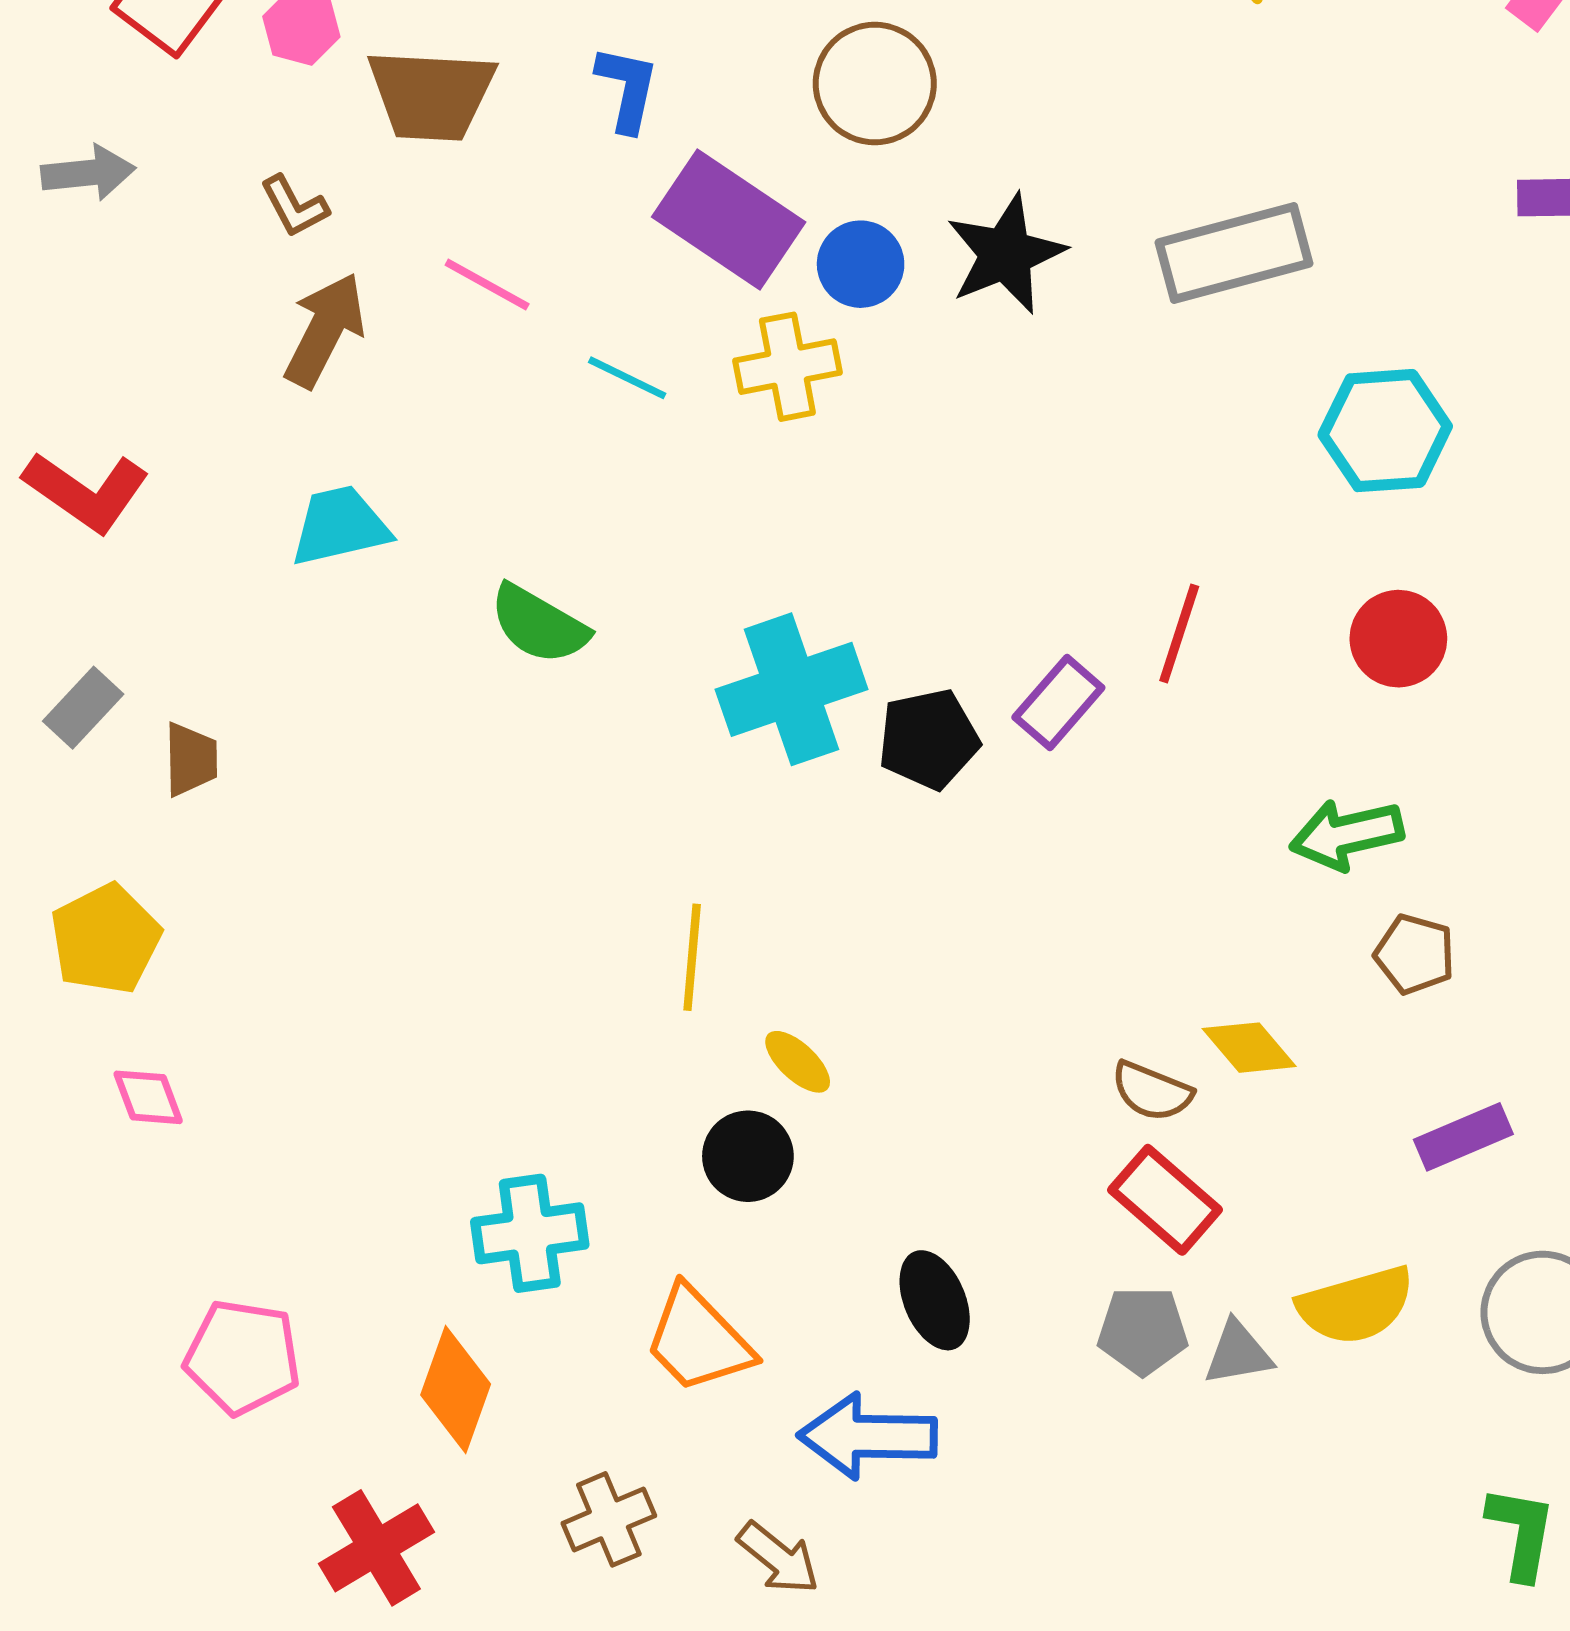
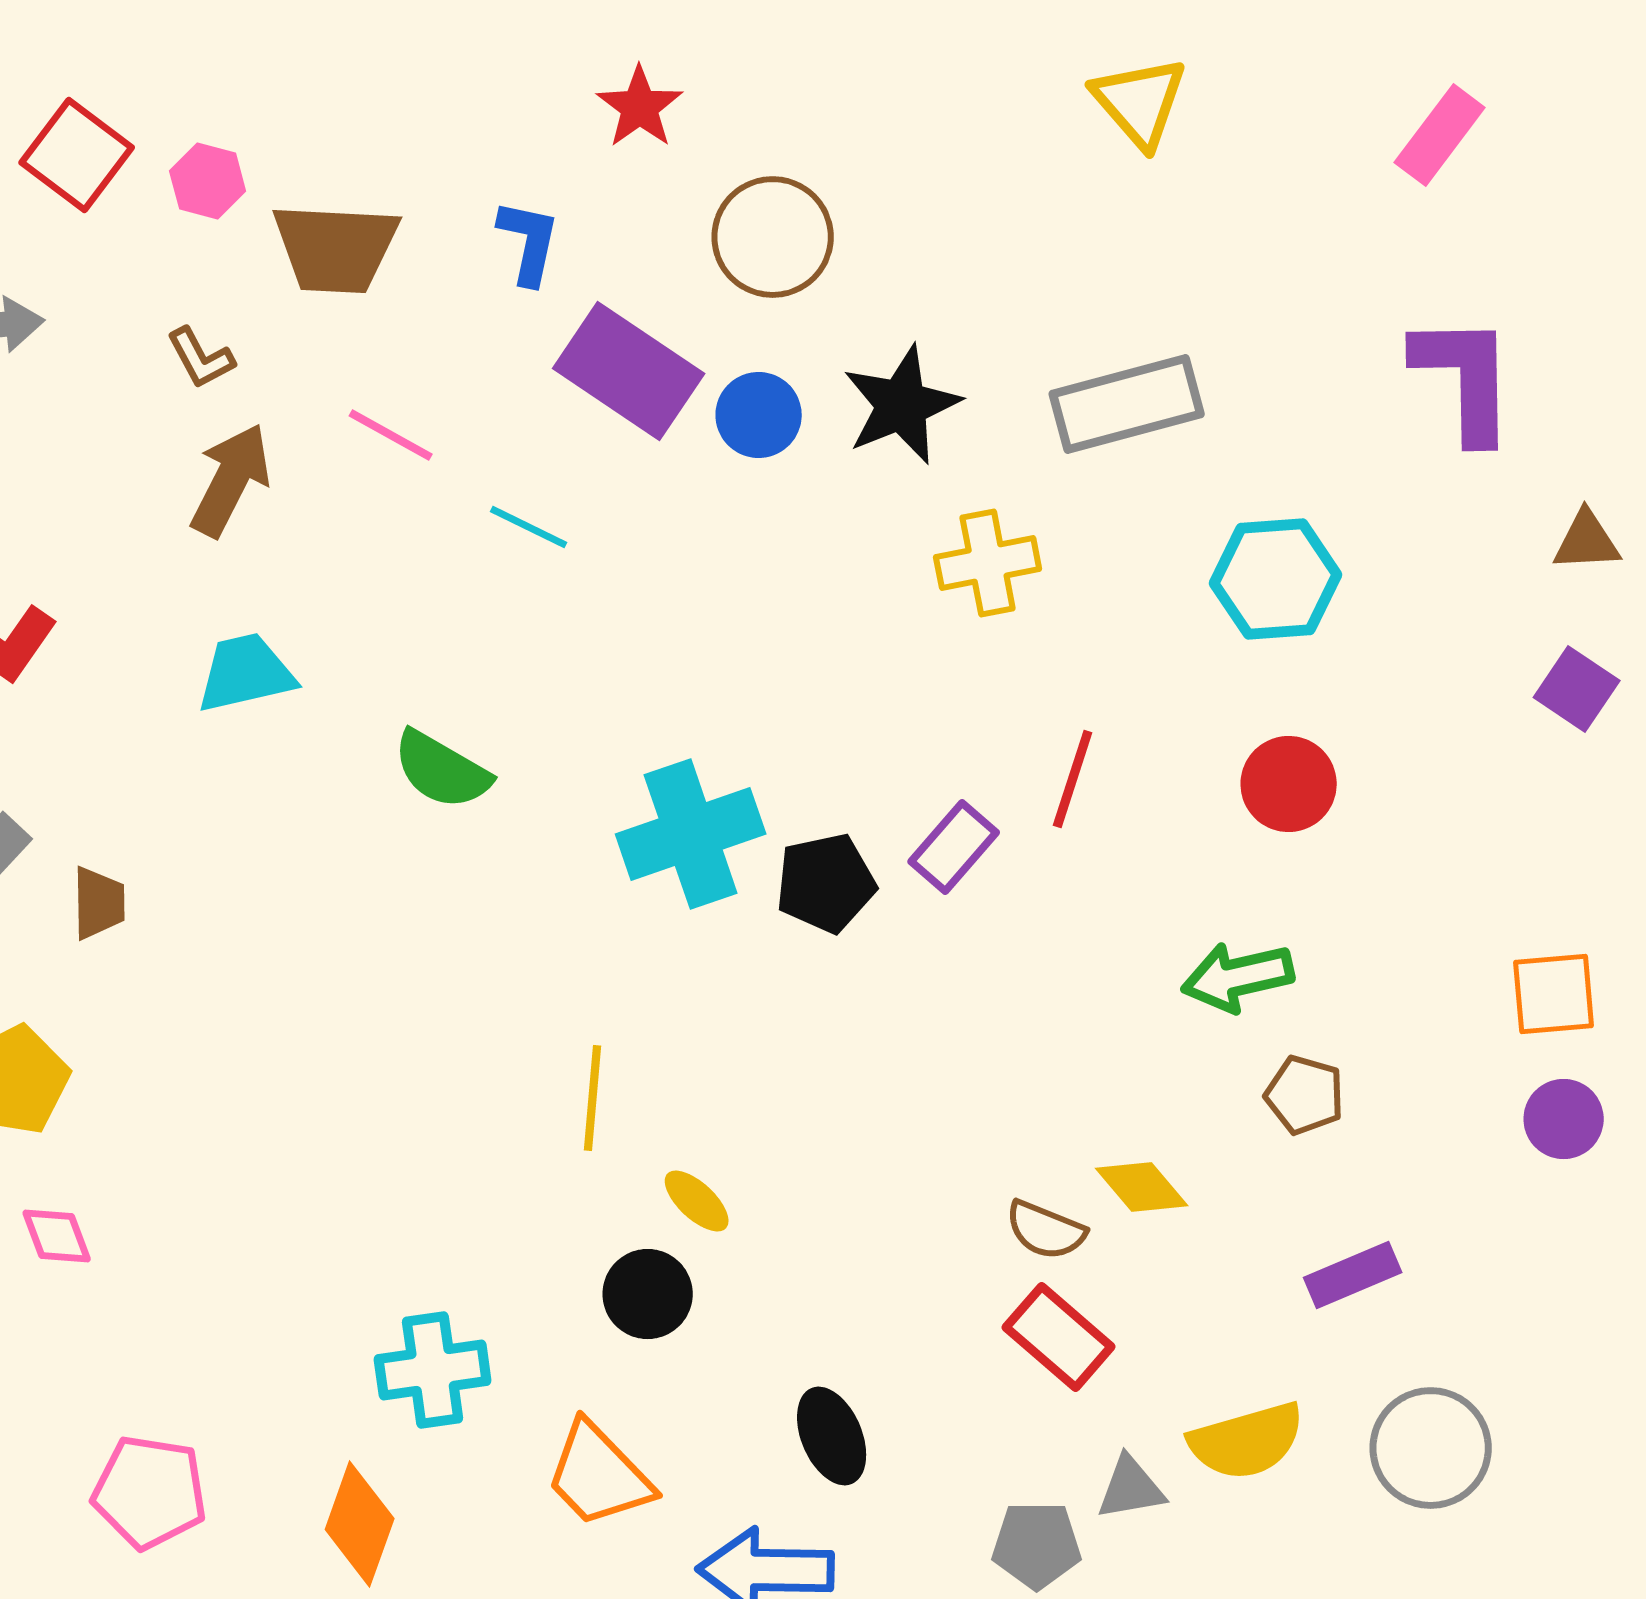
yellow cross: (787, 367) -> (988, 563), moved
gray pentagon: (1143, 1331) -> (1037, 1545), moved

